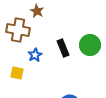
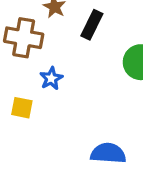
black rectangle: (63, 48) -> (92, 25), moved, turned 48

